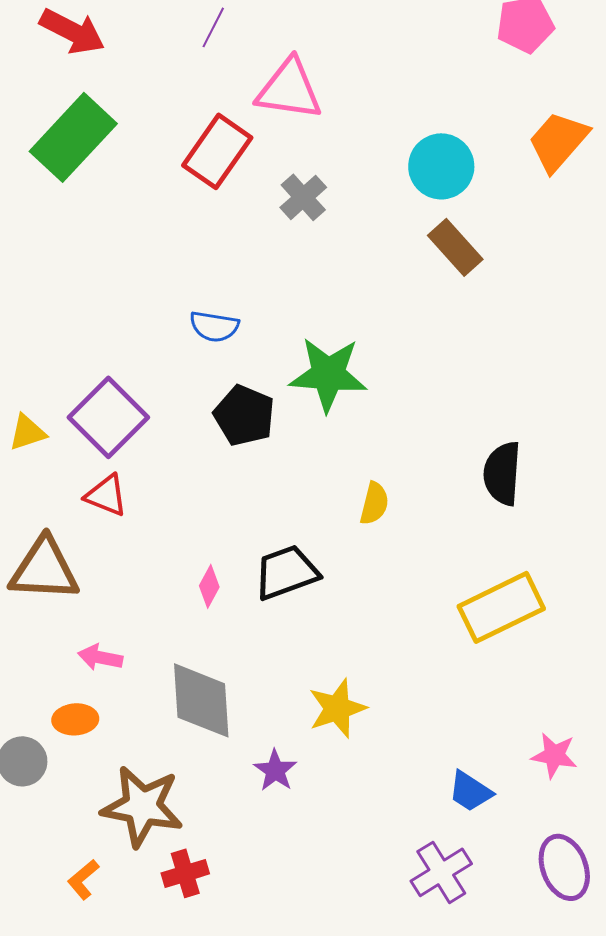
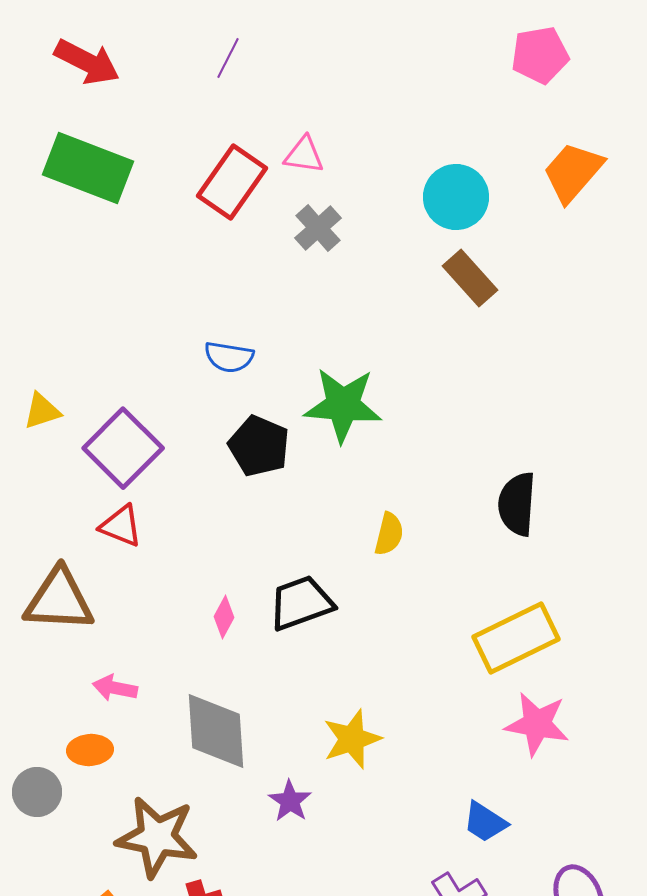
pink triangle: (289, 89) -> (304, 155), moved, size x0.6
green rectangle: (73, 137) -> (88, 168), turned 68
yellow triangle: (27, 432) -> (42, 411), moved
pink star: (554, 755) -> (537, 724), moved, size x1.4

